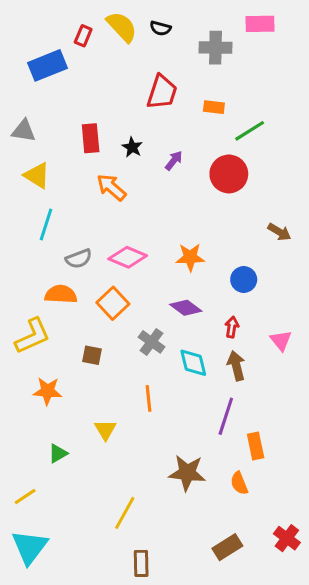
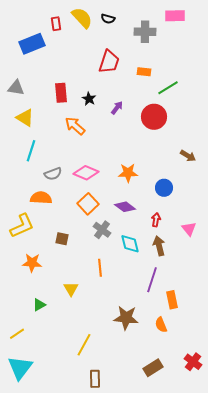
red rectangle: (83, 36) -> (56, 24), turned -32
orange square: (113, 303) -> (88, 204), moved

